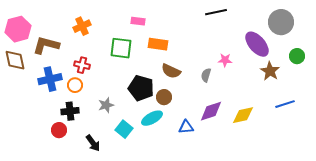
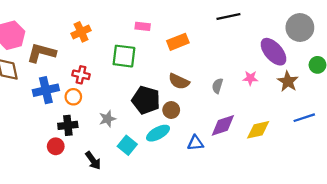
orange rectangle: (158, 44) -> (178, 42), moved, turned -30
pink star: (225, 60) -> (250, 78), moved

